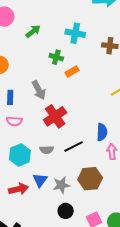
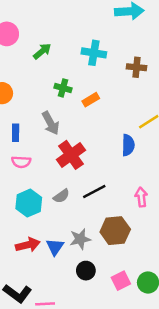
green cross: (56, 57) -> (63, 88), moved
blue semicircle: (102, 132) -> (128, 145), moved
gray semicircle: (47, 150) -> (61, 196), turned -32
blue triangle: (40, 180) -> (55, 247), moved

